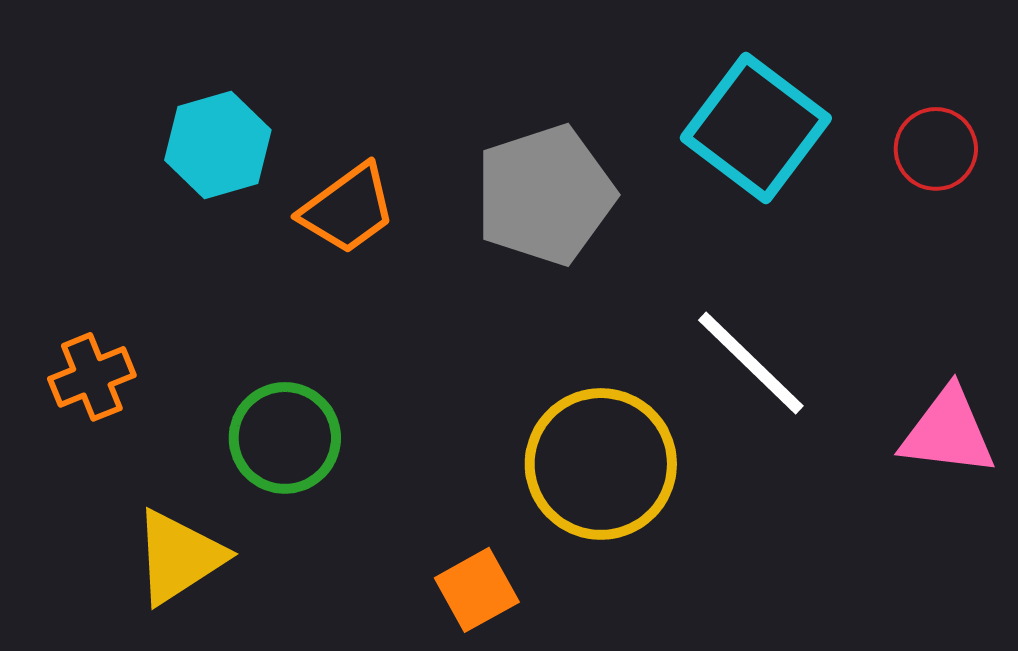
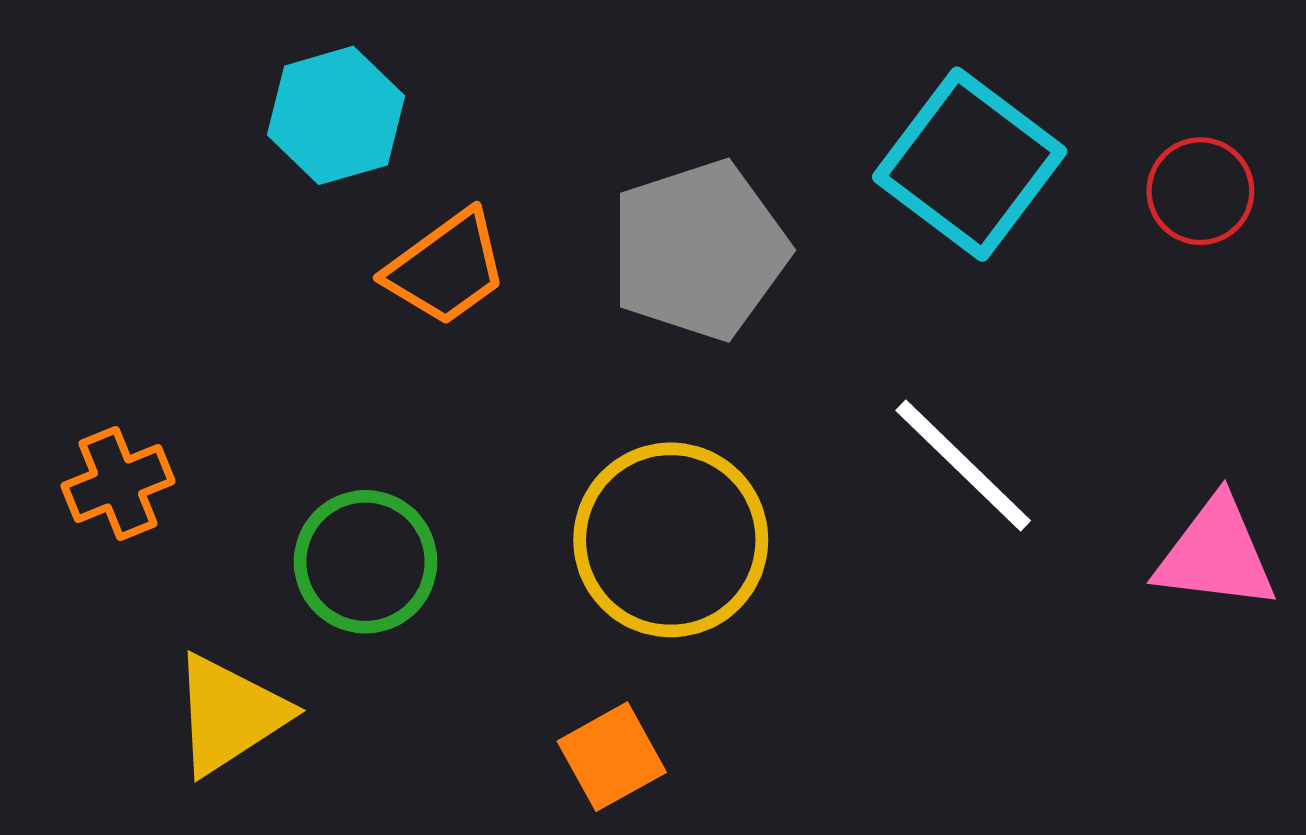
cyan hexagon: (218, 145) -> (336, 115), moved
yellow circle: (601, 464) -> (671, 540), moved

